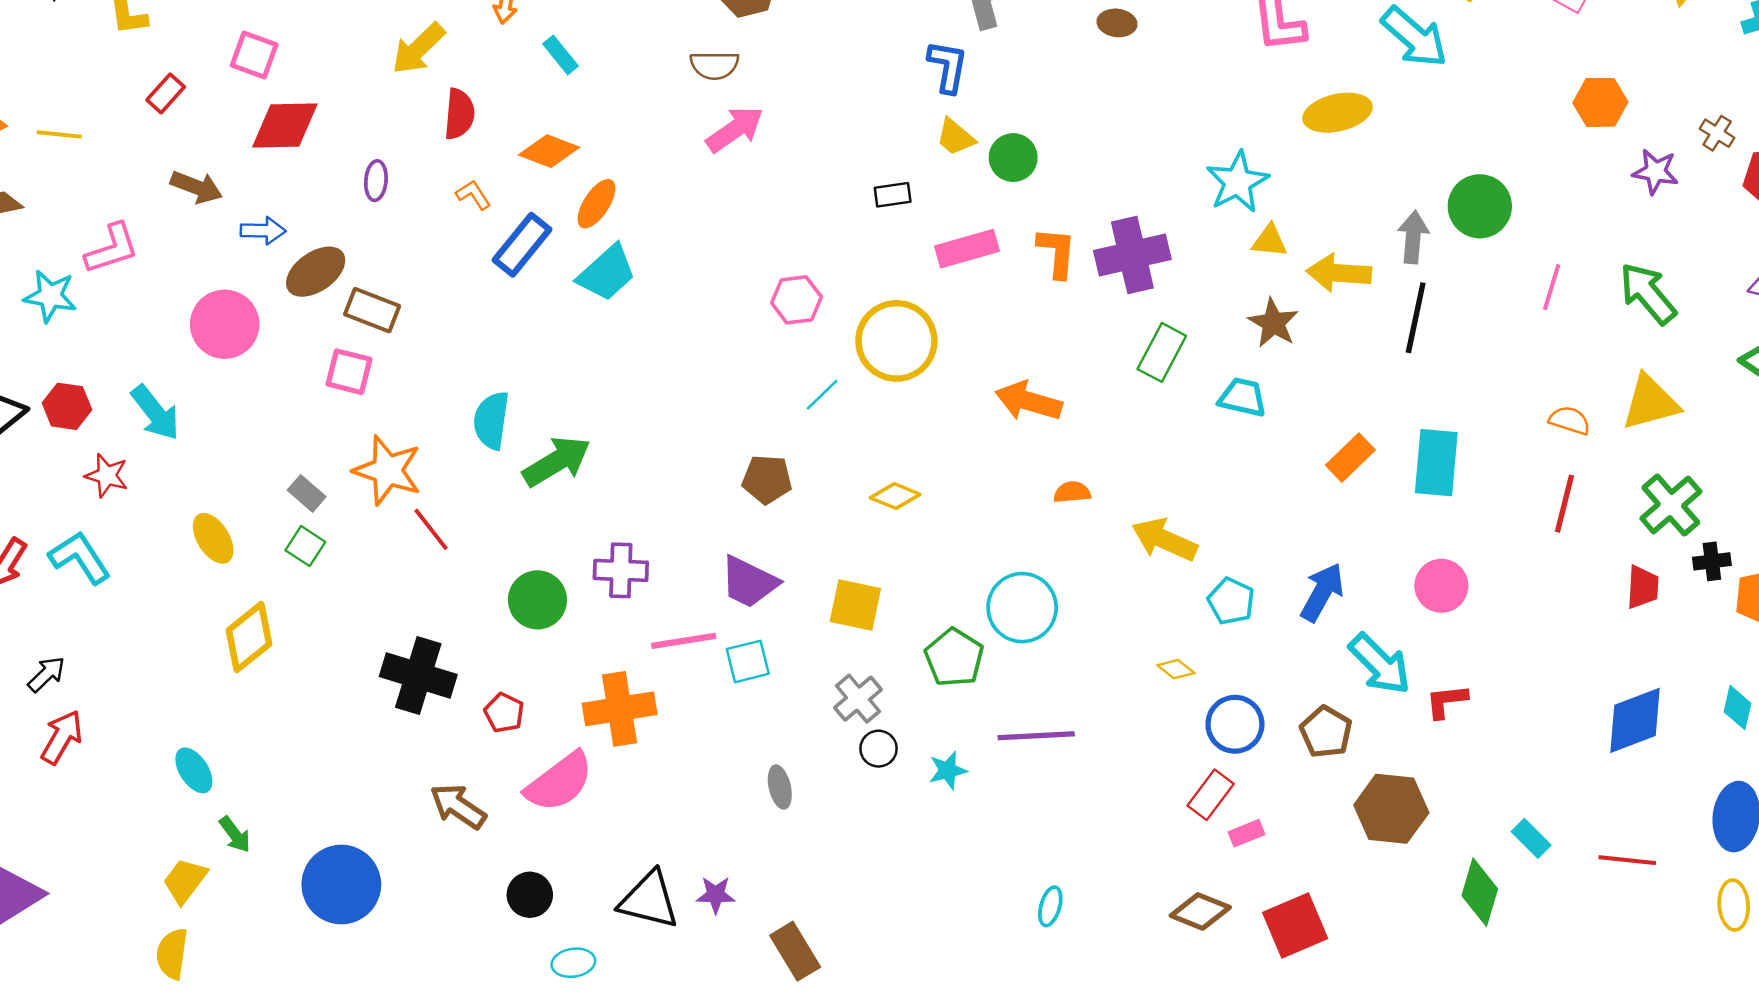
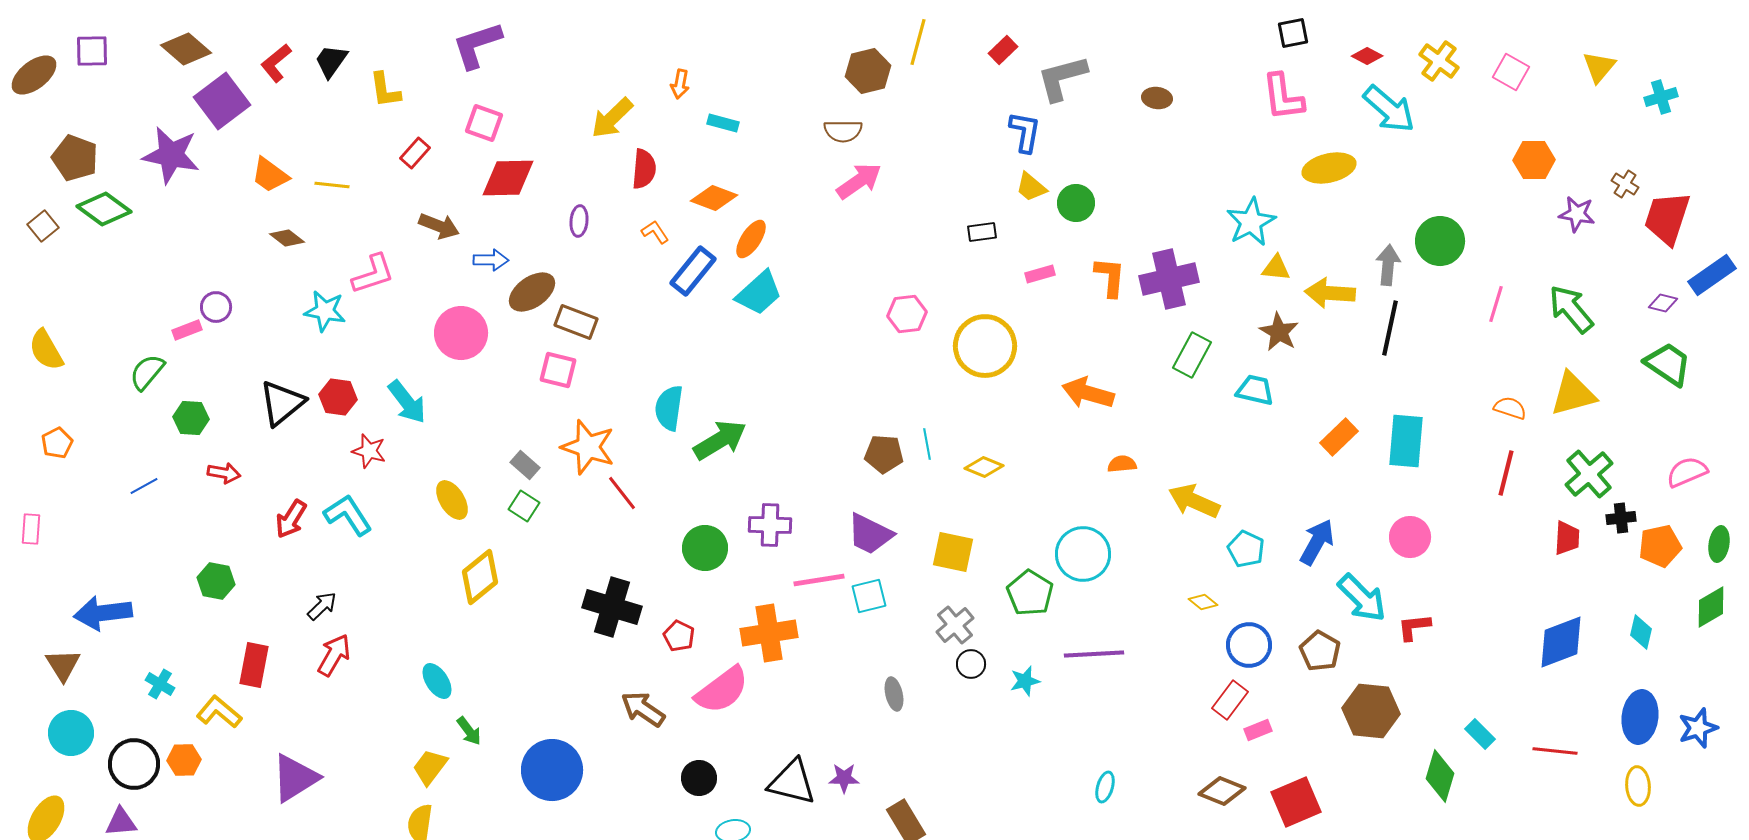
cyan rectangle: (561, 55) -> (723, 123), turned -36
pink rectangle: (967, 249) -> (1040, 274), size x0.6
cyan line: (822, 395) -> (927, 444), moved, turned -56

